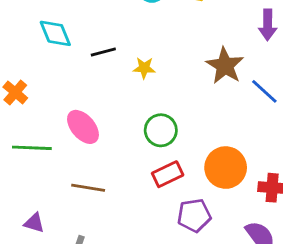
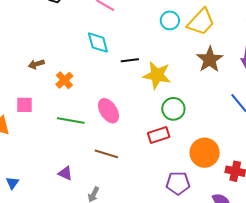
brown star: (225, 66) -> (210, 59), moved
yellow star: (144, 68) -> (157, 75), size x1.8
green circle: (161, 130) -> (173, 109), moved
red rectangle: (168, 174) -> (159, 135), moved

